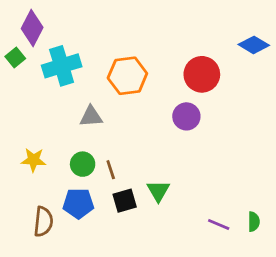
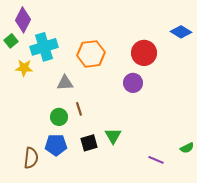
yellow star: (33, 160) -> (24, 68), moved
brown line: (111, 170) -> (79, 109), moved
green semicircle: (254, 222) -> (187, 148), moved, turned 64

